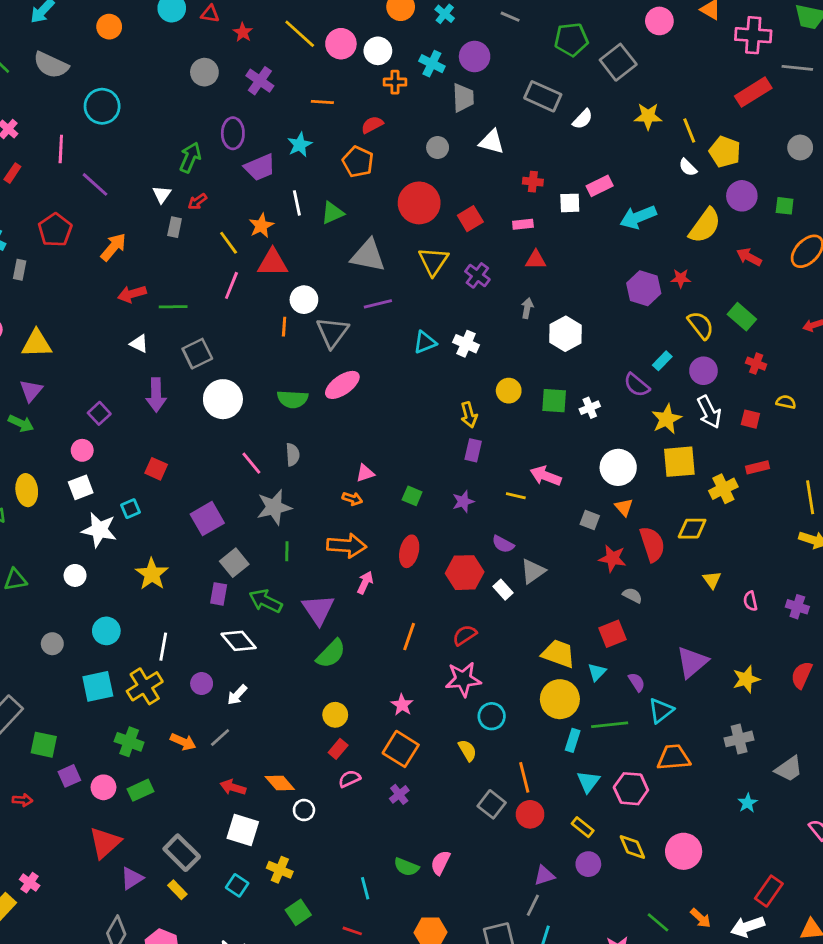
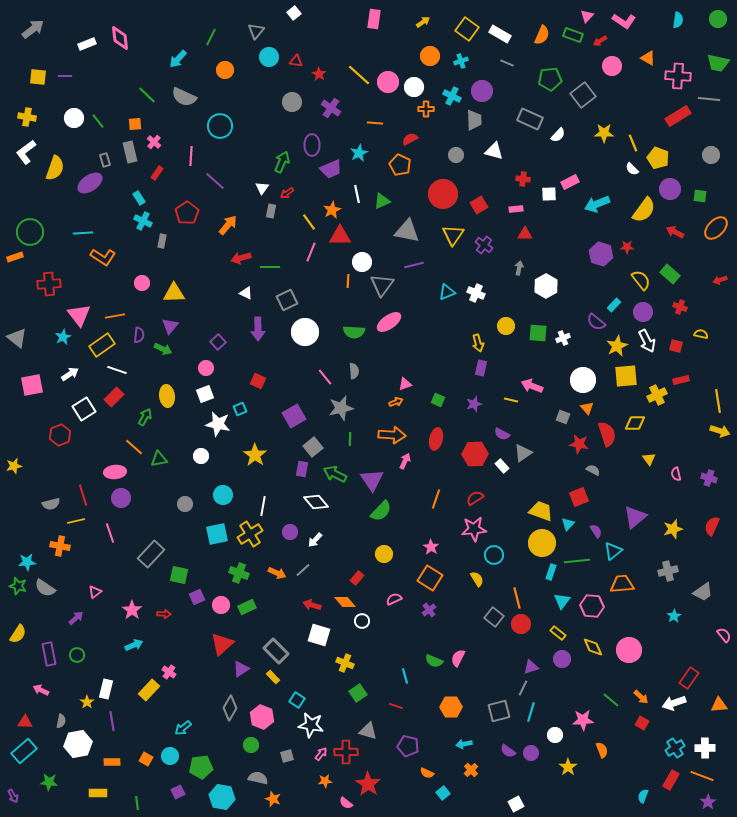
cyan cross: (445, 14) -> (461, 61), turned 32
orange arrow: (352, 499) -> (396, 402), turned -40
red rectangle: (338, 749) -> (357, 578), moved
cyan square: (237, 885) -> (297, 700), moved

